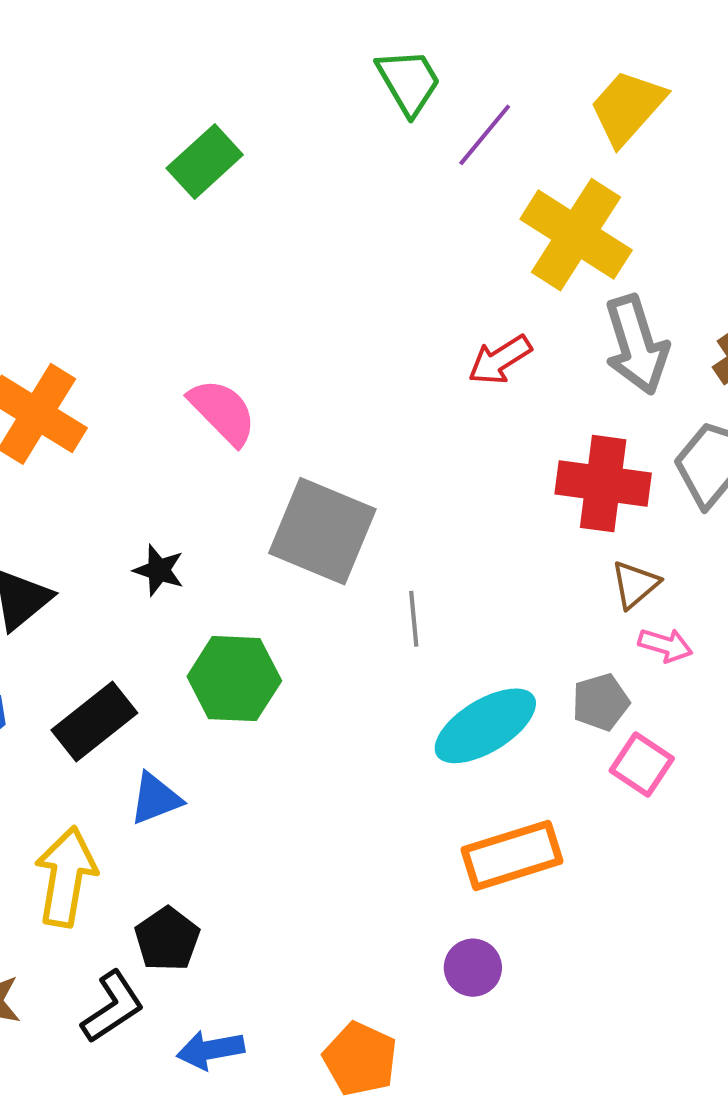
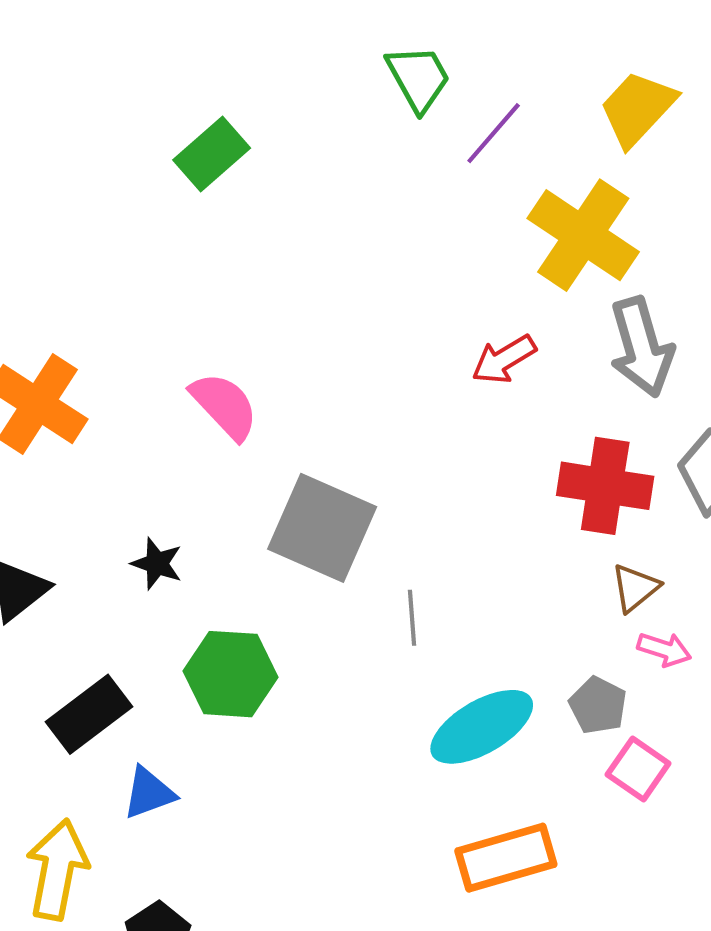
gray pentagon: (601, 702) -> (598, 705), turned -30

